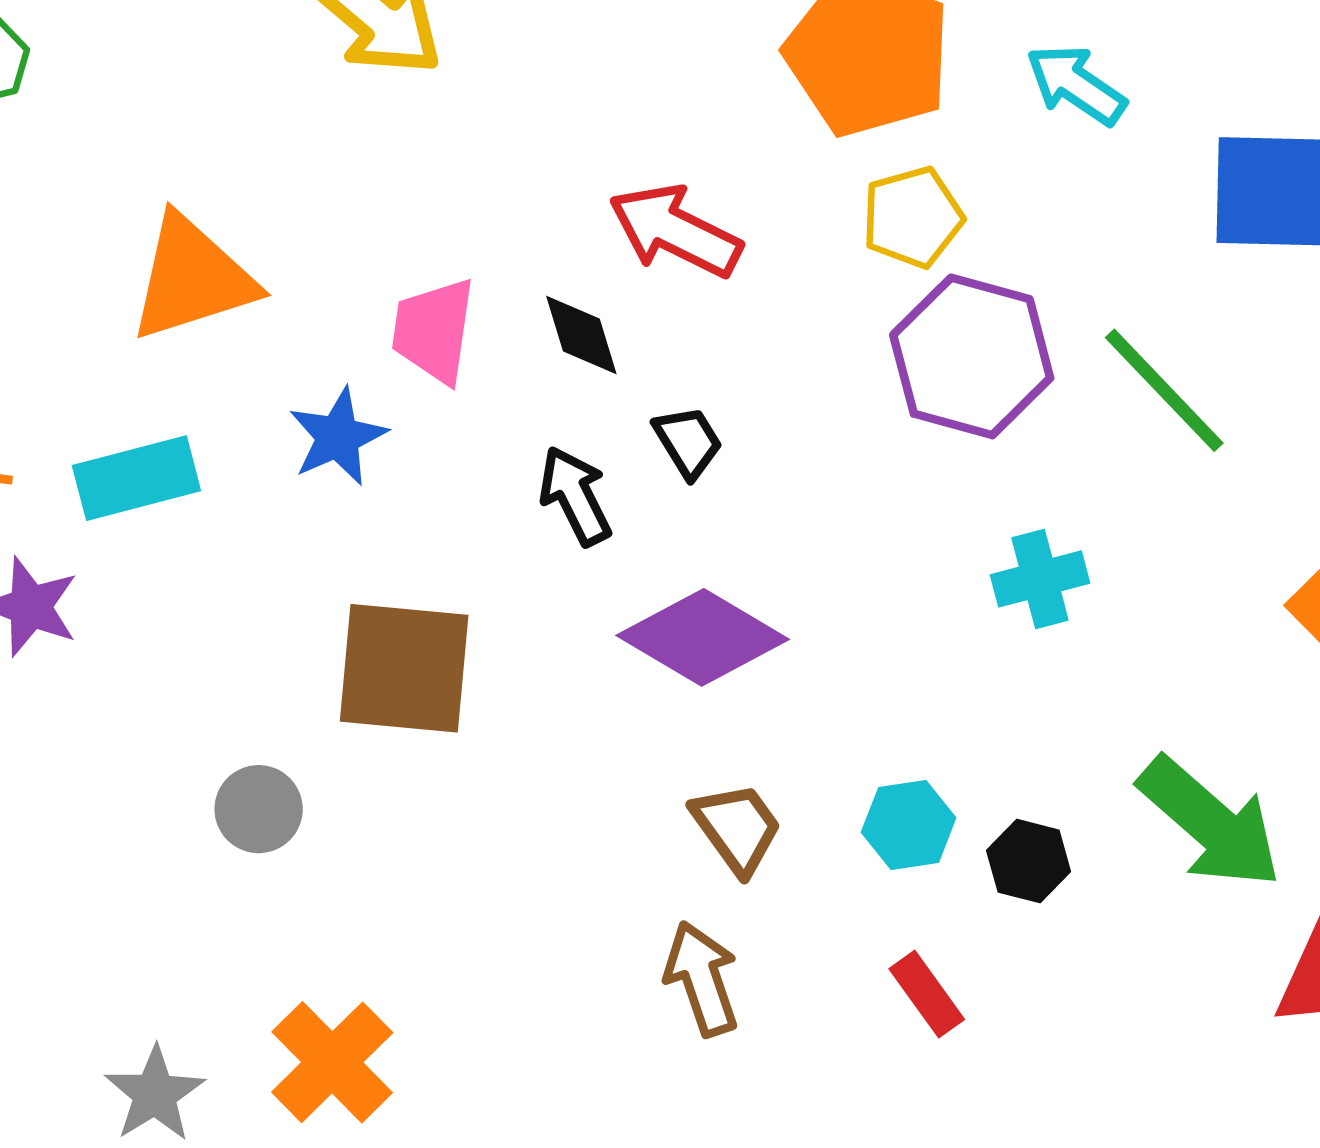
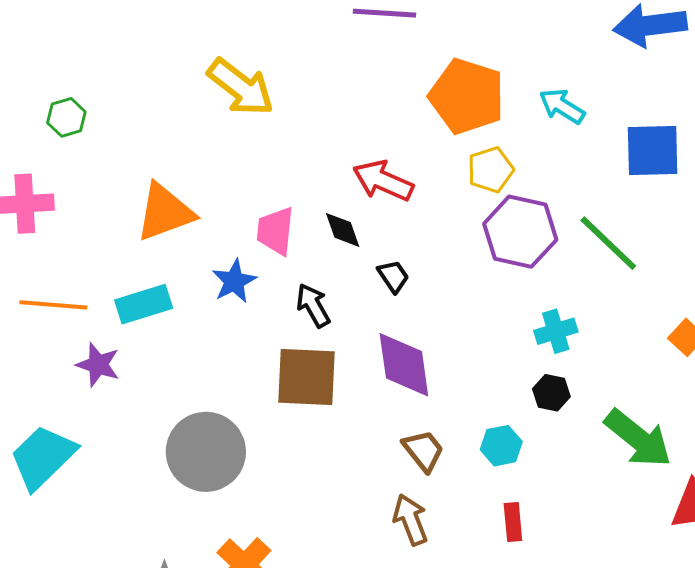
black arrow: (575, 496) -> (313, 305), moved
purple diamond: (703, 637) -> (404, 365), turned 54
brown square: (404, 668) -> (307, 377), moved
gray circle: (259, 809) -> (206, 452), size x2.0
black hexagon: (1029, 861) -> (551, 393), moved
red rectangle: (927, 994) -> (513, 522), turned 33

